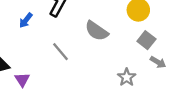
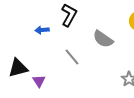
blue arrow: (26, 20) -> (42, 30), turned 48

